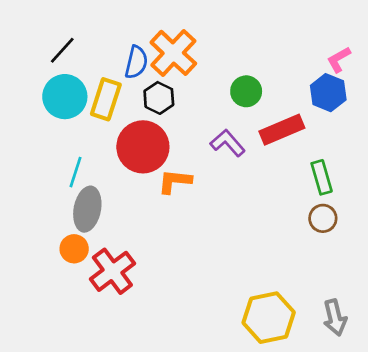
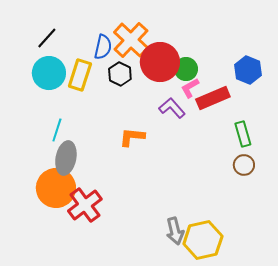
pink L-shape: (339, 60) -> (190, 88), moved
red circle: (143, 147) -> (160, 62), moved
orange circle: (74, 249) -> (56, 188), size x1.8
gray arrow: (335, 318) -> (175, 231), moved

